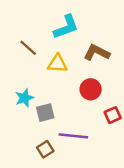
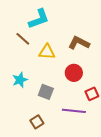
cyan L-shape: (66, 27) -> (39, 19), moved
gray square: (45, 113) -> (46, 92), moved, turned 35
purple line: (73, 136) -> (74, 111), moved

